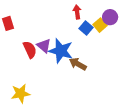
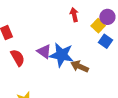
blue square: (86, 28) -> (106, 41), moved
red semicircle: (30, 50) -> (18, 58), moved

